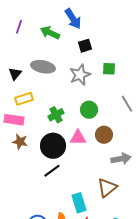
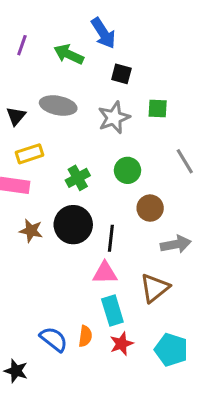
black square: (85, 46) -> (121, 74), turned 32
pink triangle: (78, 138) -> (105, 273), moved
brown star: (20, 142) -> (31, 231), moved
black line: (52, 171) -> (111, 238), moved, turned -48

